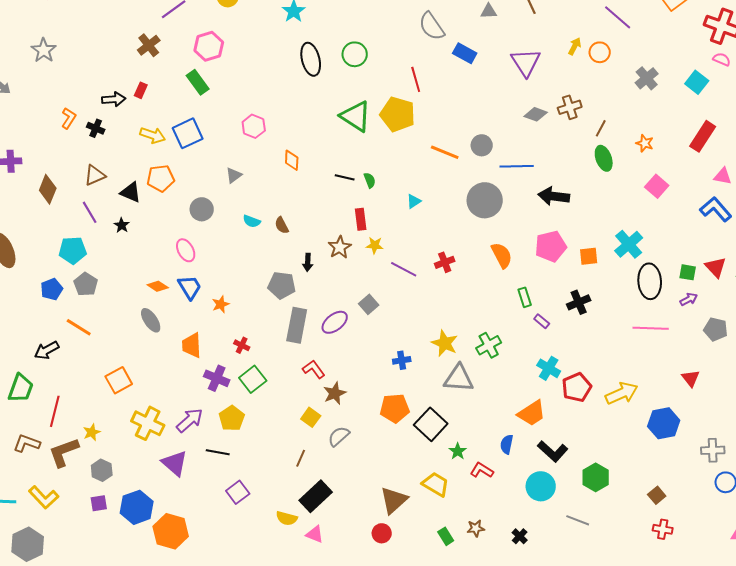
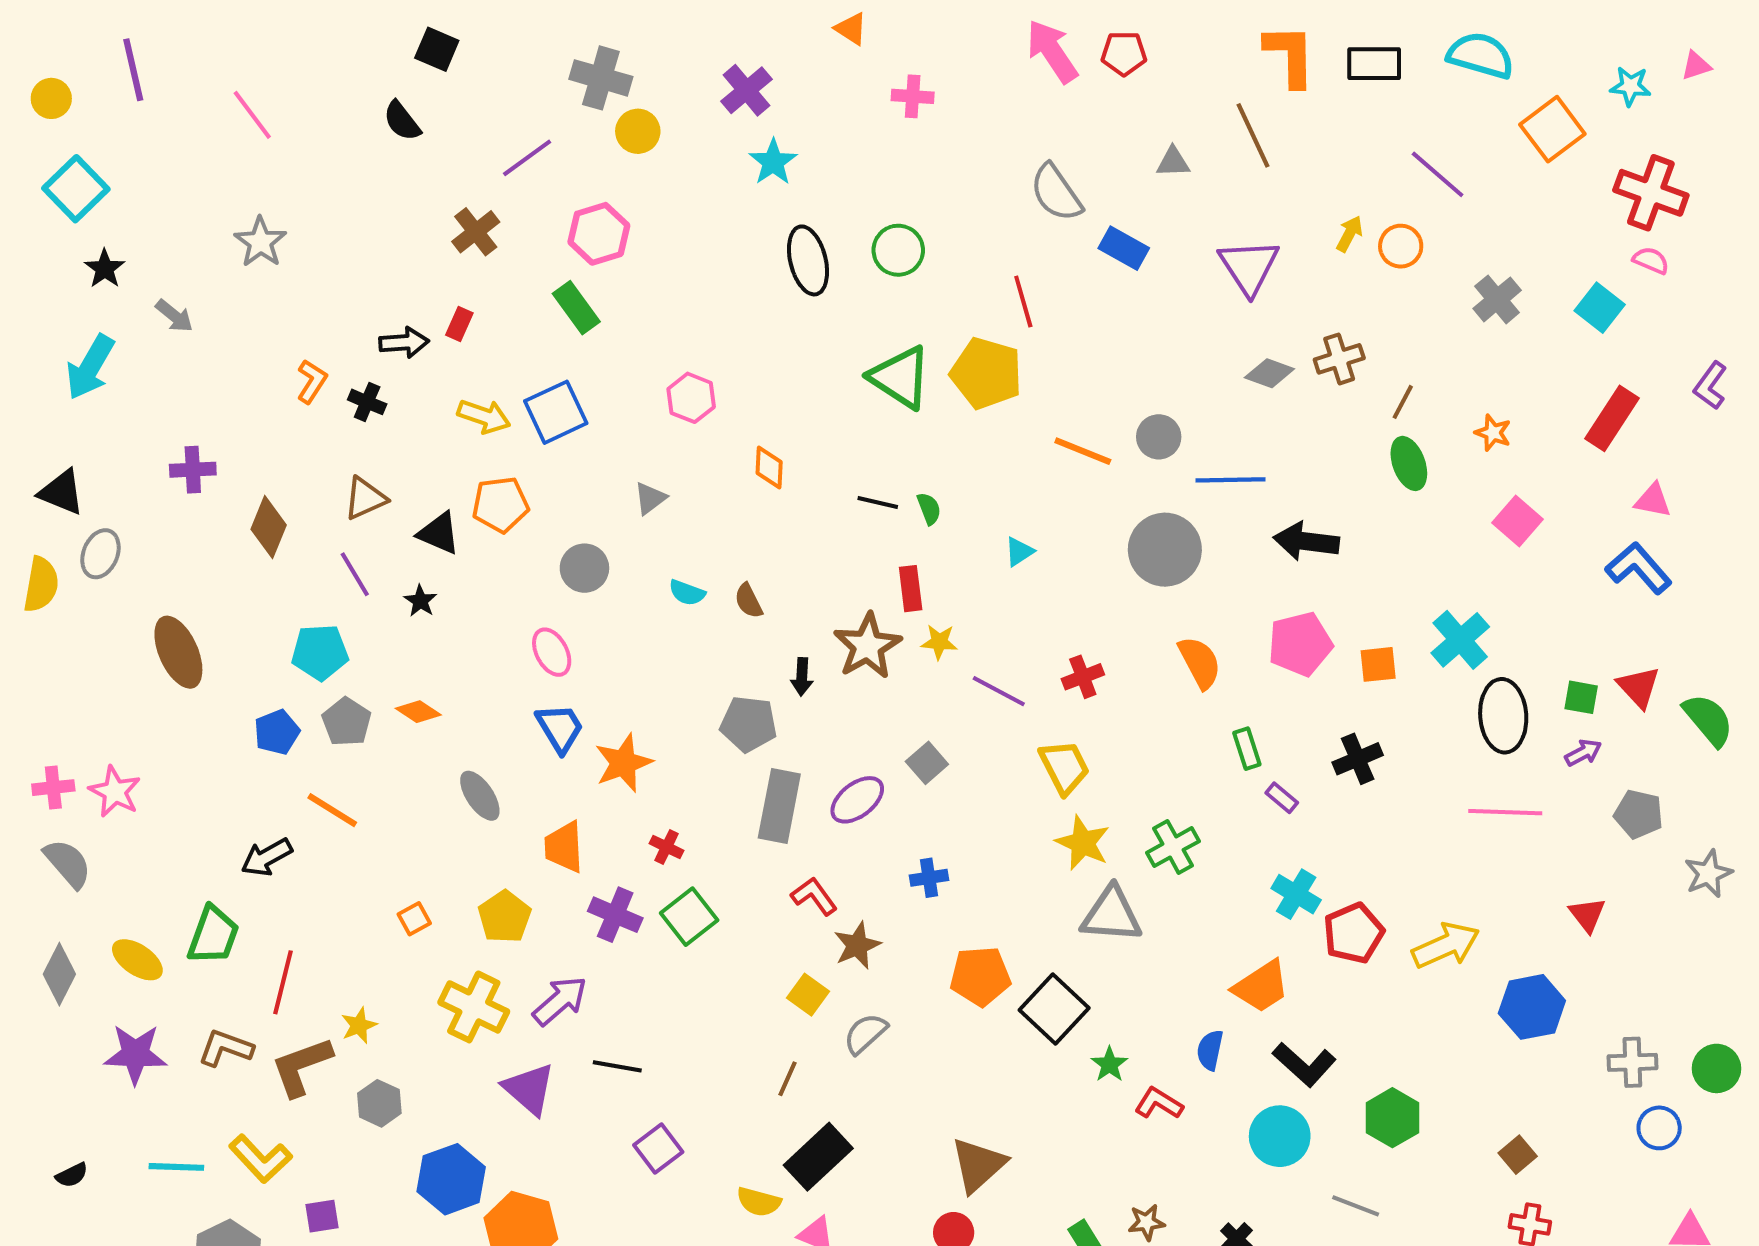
brown star: (340, 247) -> (867, 646), size x1.4
orange diamond: (158, 286) -> (418, 712), moved
orange star: (221, 304) -> (623, 763), size x1.6
blue cross: (402, 360) -> (929, 878), moved
orange square: (119, 380) -> (414, 919), size x0.6
yellow pentagon: (232, 418) -> (504, 917), moved
yellow trapezoid: (436, 484) -> (1064, 767), moved, turned 32
purple square: (99, 503) -> (322, 1216), moved

